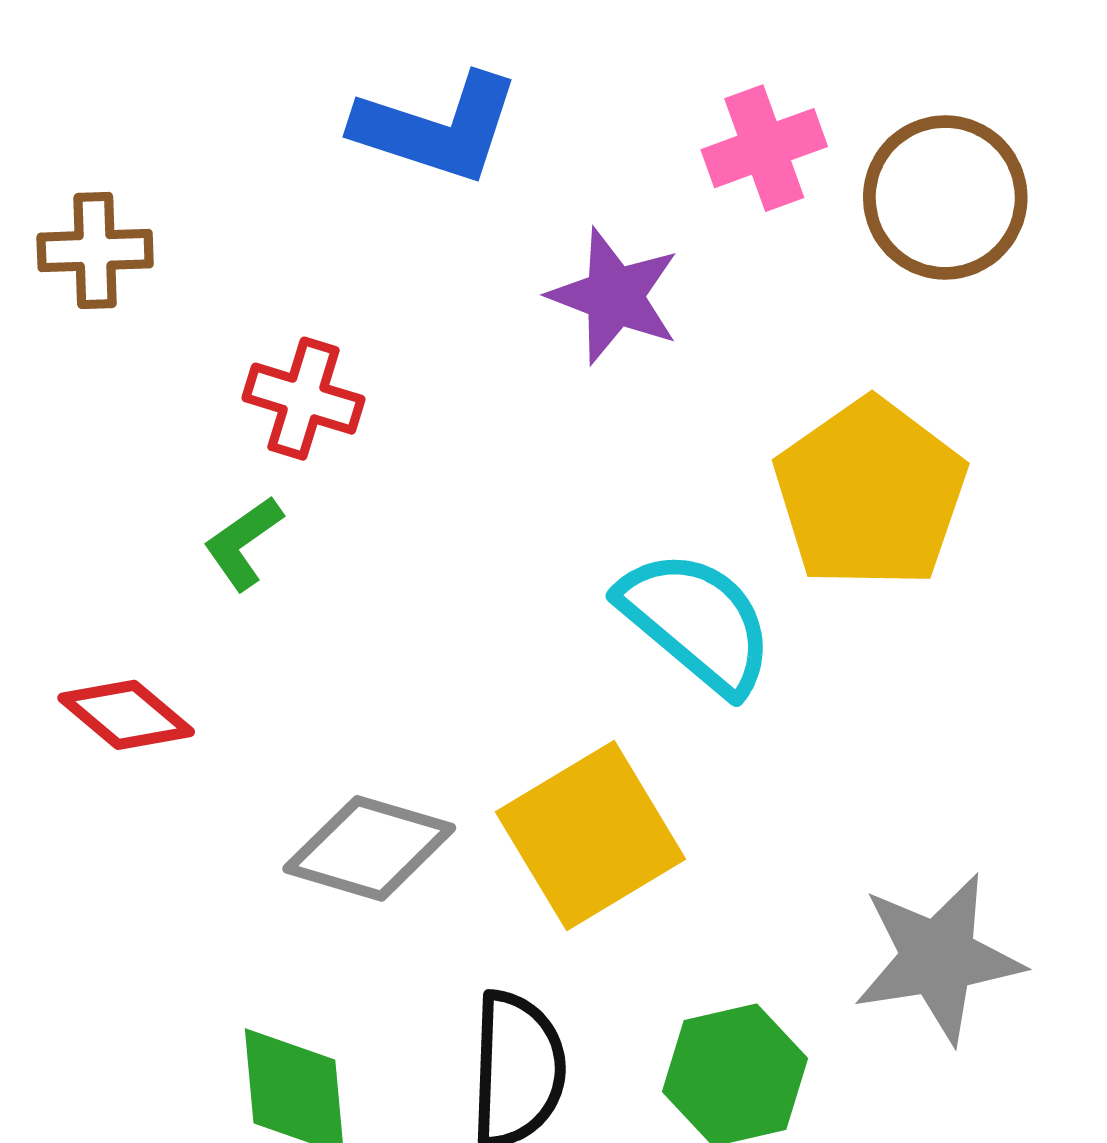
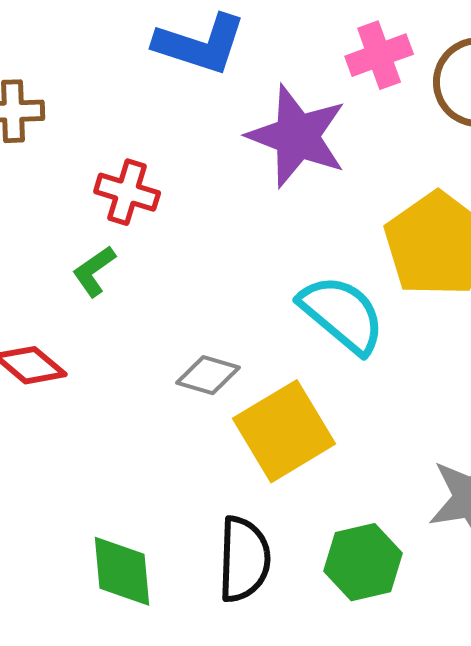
purple star: (614, 296) -> (297, 136), size x1.4
gray diamond: (369, 848) -> (208, 375), moved, size x0.7

